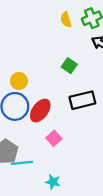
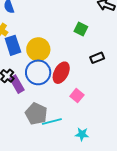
yellow circle: (19, 81) -> (38, 49), size x1.5
black rectangle: (82, 100) -> (97, 58), size x0.6

